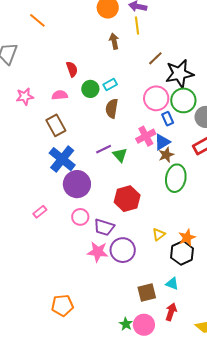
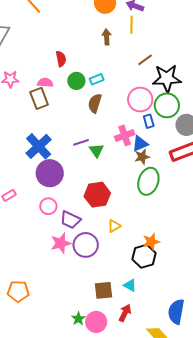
brown rectangle: (56, 125) -> (39, 98), moved
yellow triangle: (159, 235) -> (114, 226), moved
pink star: (98, 252) -> (61, 243), turned -30

